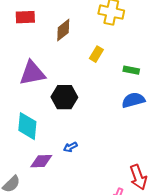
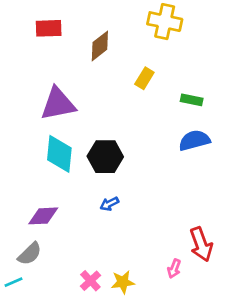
black hexagon: (64, 97) -> (105, 157), moved
cyan diamond: (27, 126) -> (59, 154), moved
purple diamond: (41, 161) -> (43, 216), moved

